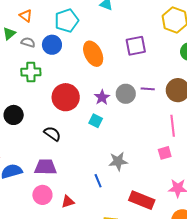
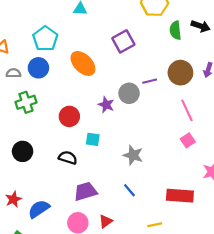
red circle: (66, 97) -> (69, 116), size x0.7
cyan square: (96, 121) -> (93, 139), moved
gray star: (118, 161) -> (133, 155), moved, turned -30
purple trapezoid: (45, 167) -> (85, 191), moved

